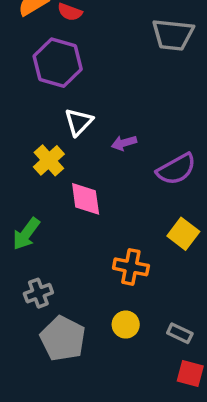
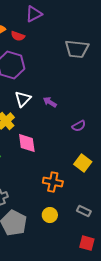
purple arrow: (124, 143) -> (50, 102), moved, turned 48
purple semicircle: (176, 169) -> (79, 126), size x0.6
gray rectangle: (180, 333) -> (84, 211), moved

